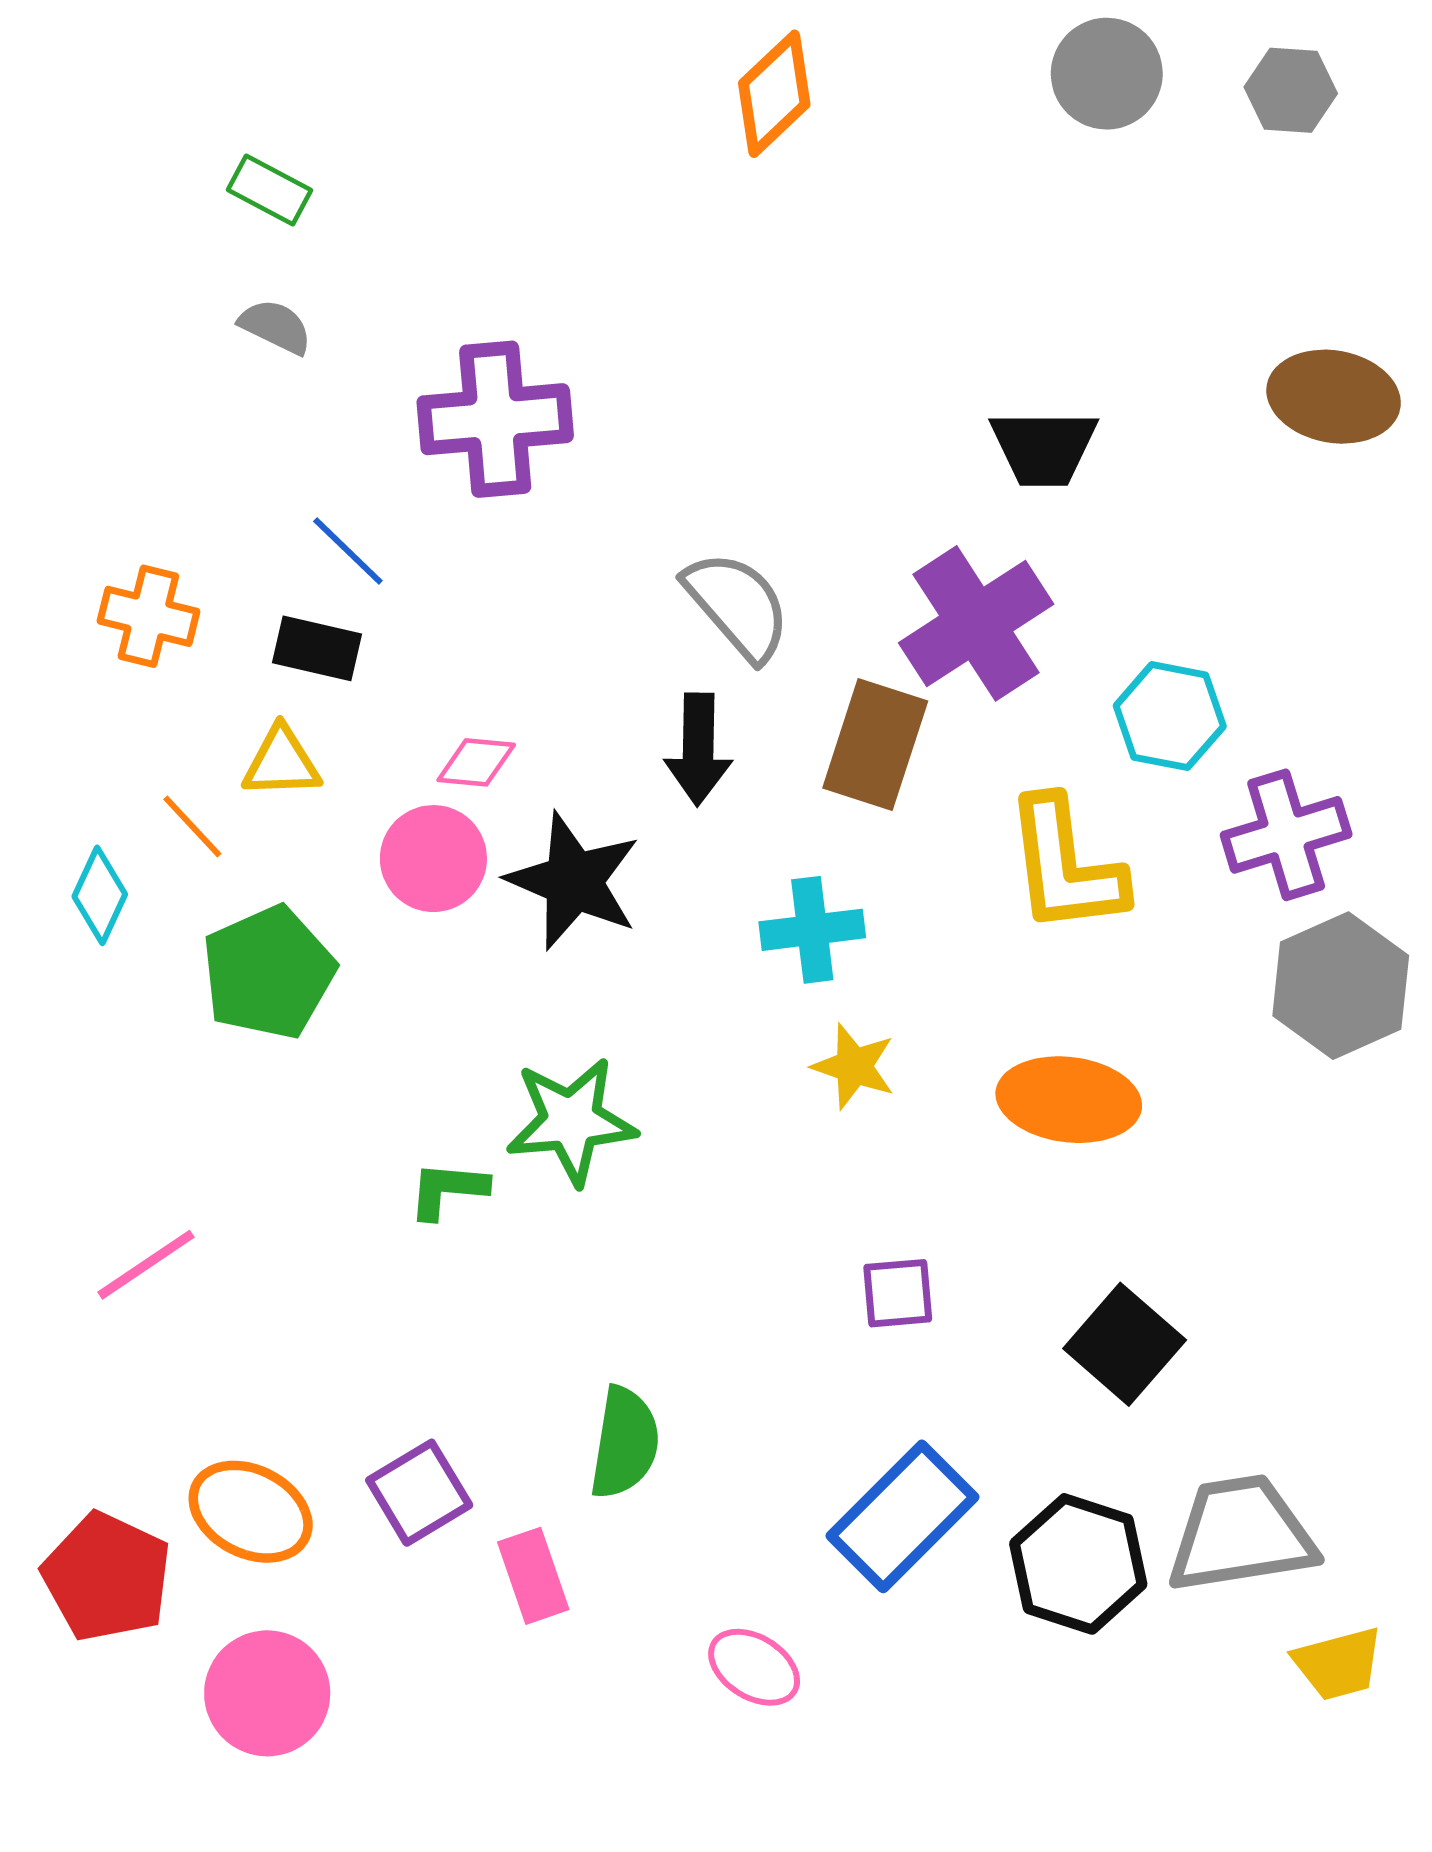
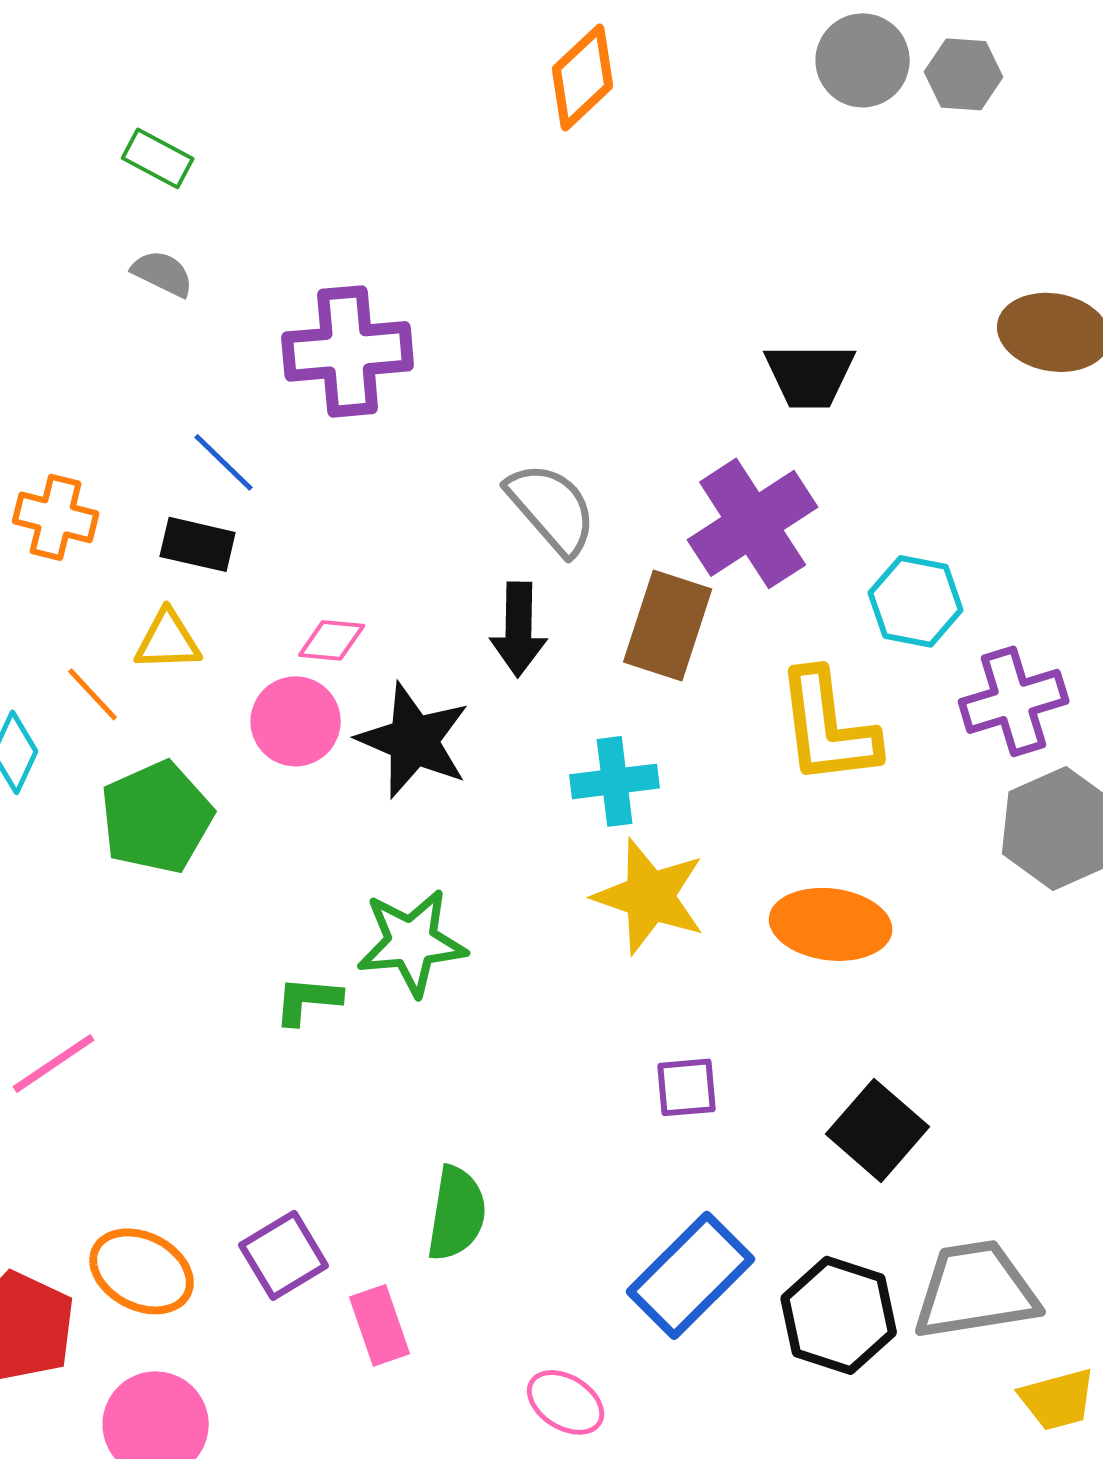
gray hexagon: (1291, 90) -> (964, 74), moved
yellow star: (854, 1066) -> (650, 896), size x1.6

